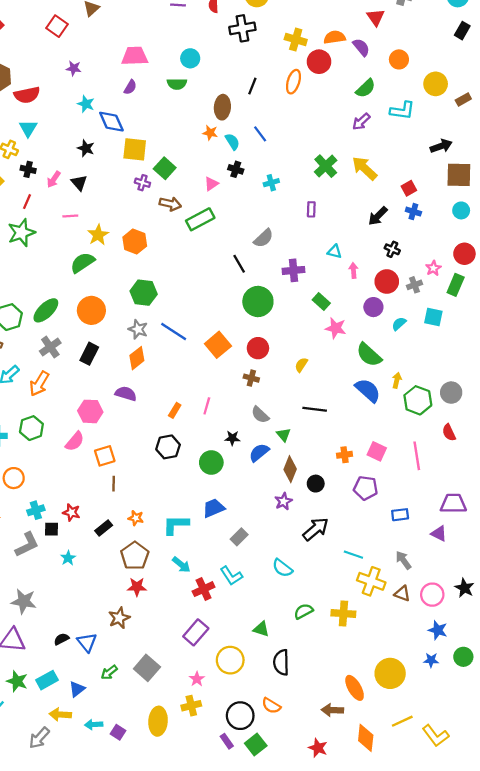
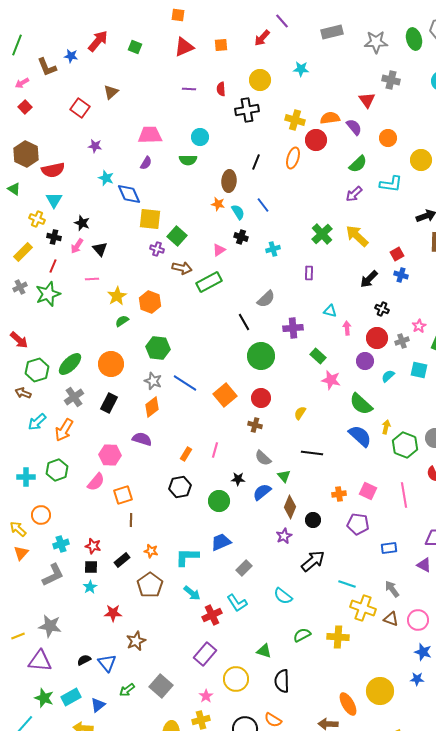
black star: (86, 148) -> (82, 223), moved
green semicircle: (83, 263) -> (122, 321), moved, size x0.6
black square: (51, 529) -> (91, 567), moved
red star: (137, 587) -> (113, 613), moved

